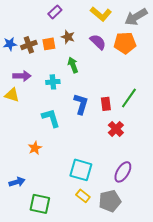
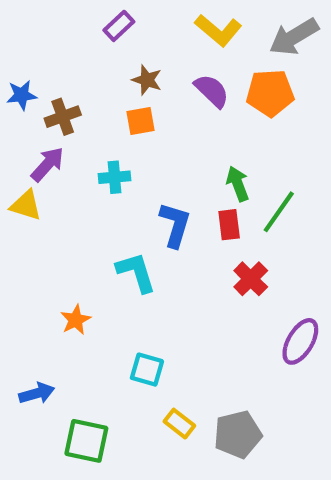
orange square: (49, 44) -> (140, 121), moved
brown cross: (29, 45) -> (63, 117), moved
green arrow: (73, 65) -> (238, 184), moved
purple arrow: (22, 76) -> (48, 164), turned -48
cyan L-shape: (51, 118) -> (136, 272), moved
cyan square: (81, 170) -> (147, 370), moved, size x0.7
purple ellipse: (123, 172) -> (300, 341), moved

